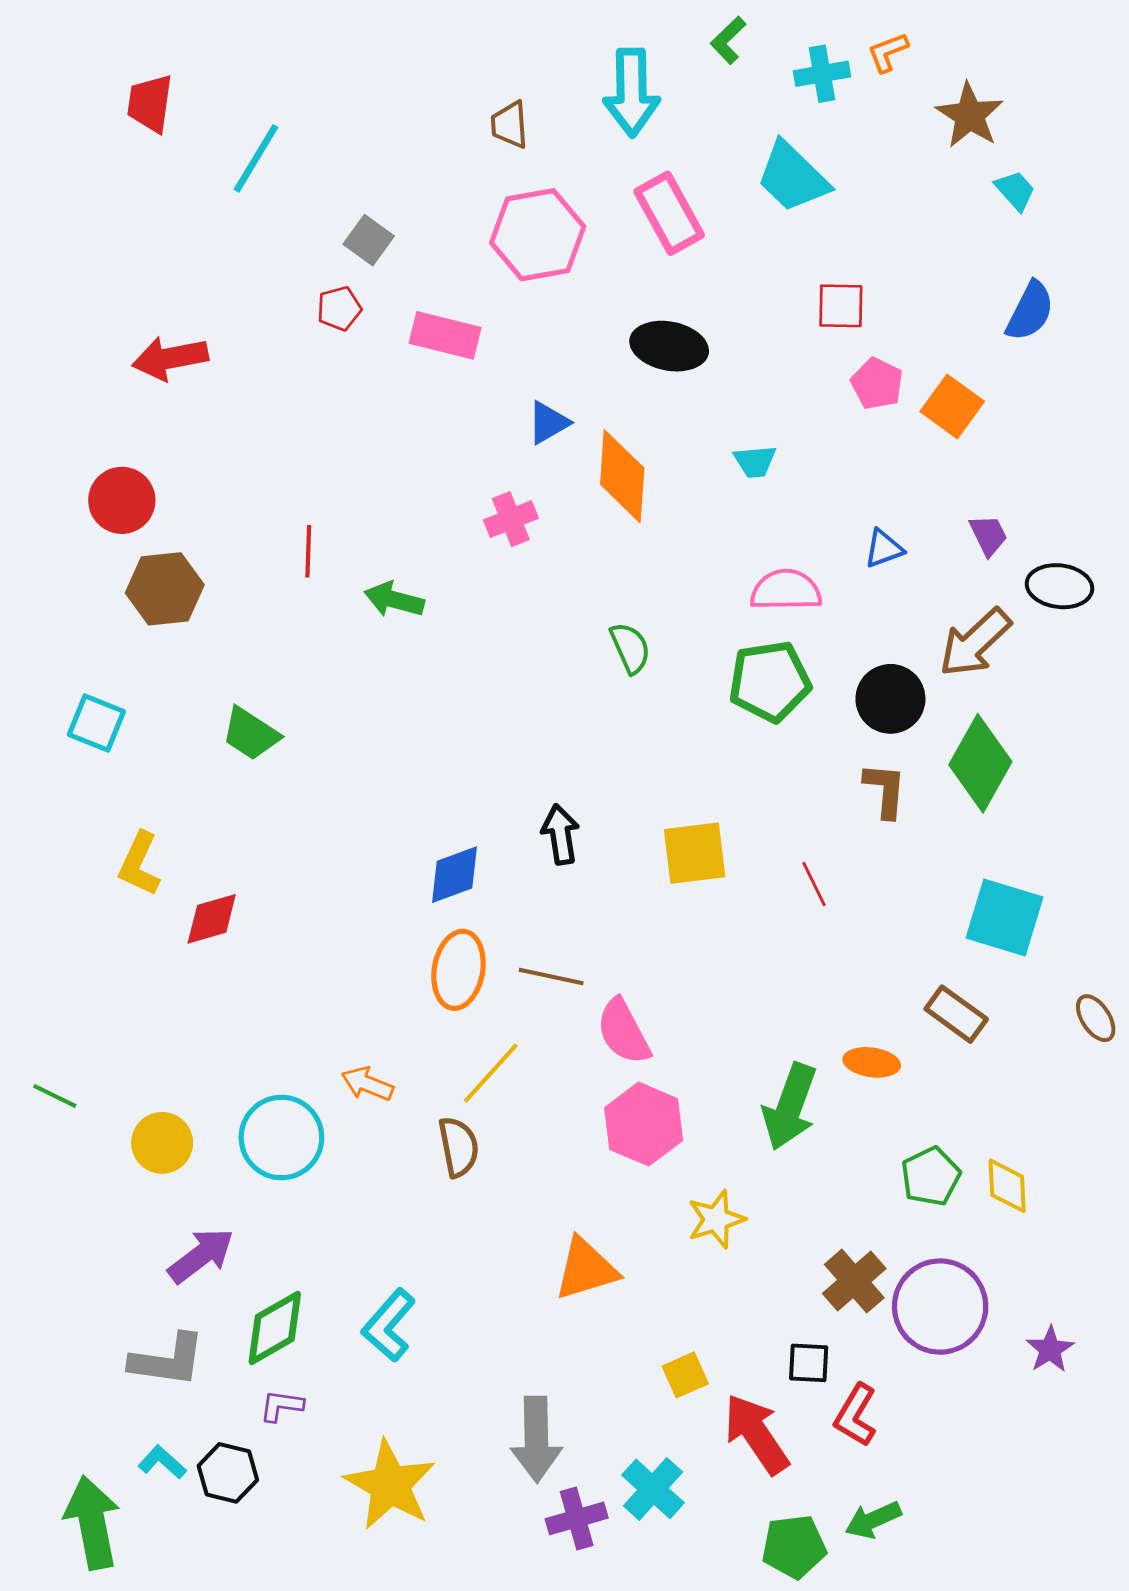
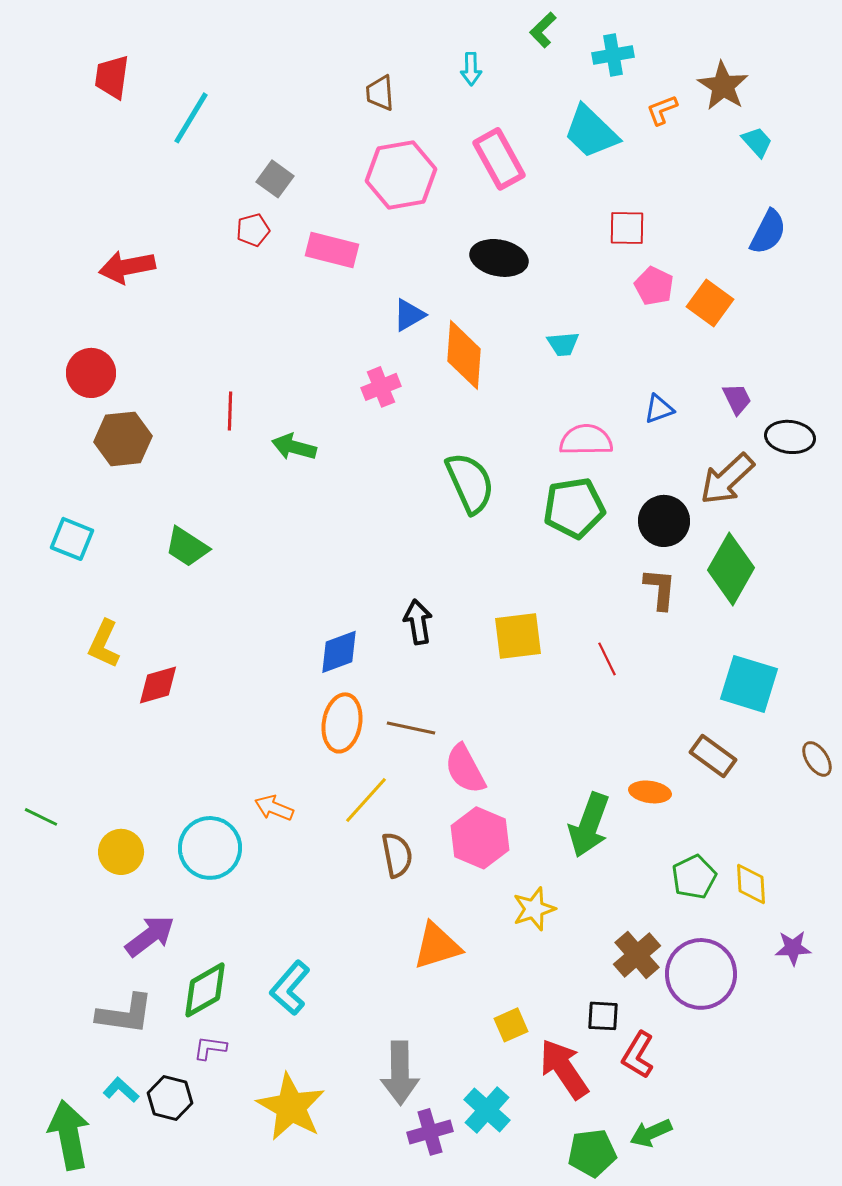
orange L-shape: (888, 52) -> (662, 110), moved
cyan arrow: (632, 93) -> (471, 69), size x0.5
green semicircle: (630, 648) -> (470, 483), size x1.6
brown semicircle: (459, 1147) -> (397, 855), moved
purple star: (1050, 1349) -> (793, 948), moved, turned 30

